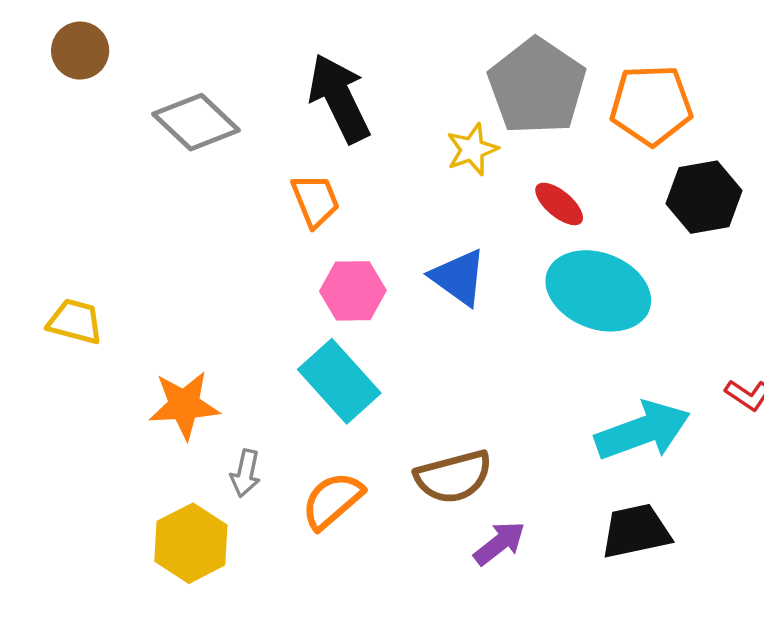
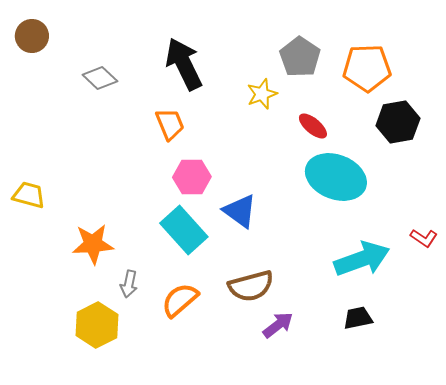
gray pentagon: (537, 86) -> (300, 57), size x0.7
gray diamond: (196, 122) -> (100, 78), size x0.7
blue triangle: (459, 277) -> (240, 211), moved
black trapezoid: (636, 531) -> (358, 318), size x0.7

